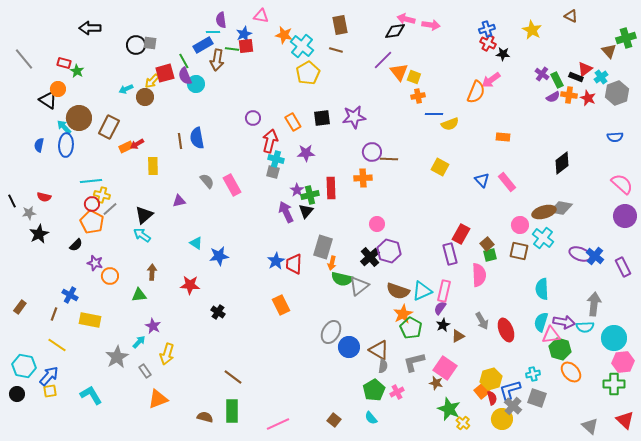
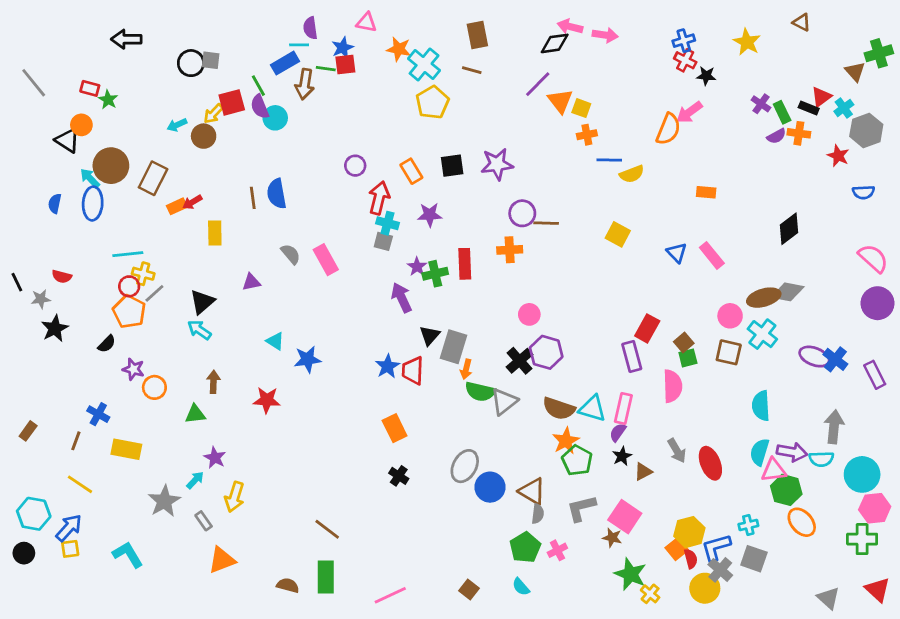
red star: (588, 98) -> (838, 156), moved
black triangle: (306, 211) -> (430, 335), moved
cyan triangle: (422, 291) -> (592, 408), turned 40
black cross: (218, 312) -> (399, 476), moved

